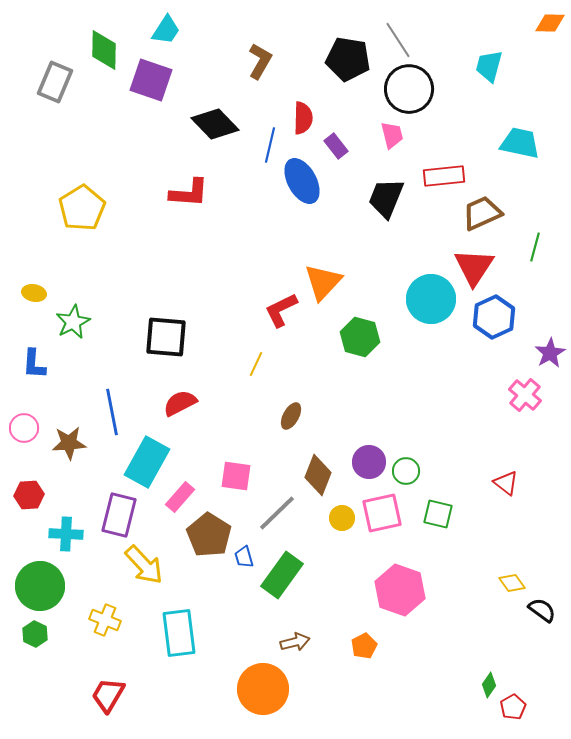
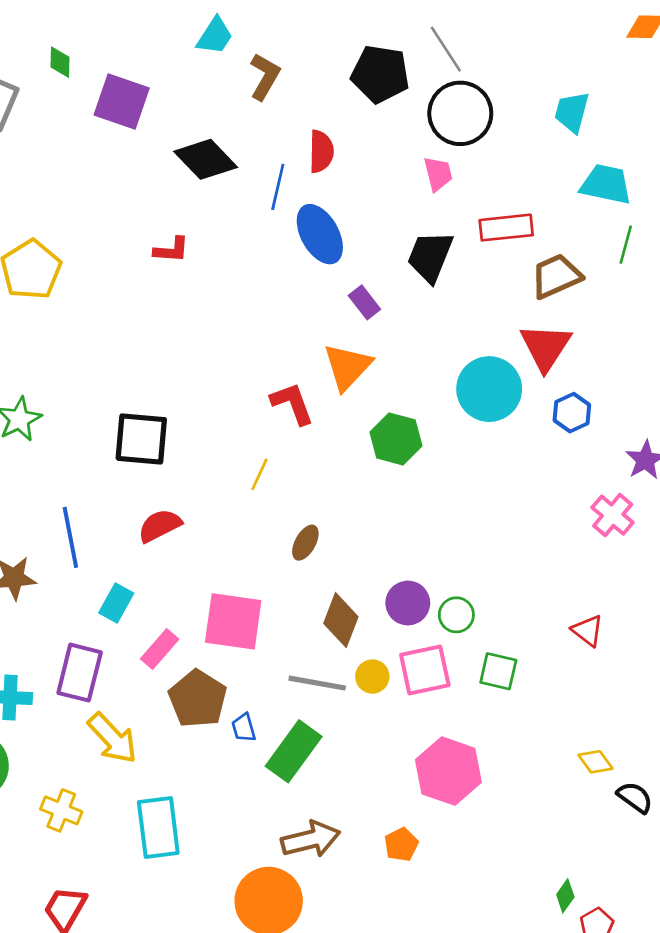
cyan trapezoid: (166, 30) -> (215, 36), moved
green diamond: (104, 50) -> (60, 62), size x0.6
cyan trapezoid: (489, 66) -> (572, 112), moved
purple rectangle: (336, 146) -> (364, 302), moved
red L-shape: (189, 193) -> (171, 250), size x0.7
green line: (535, 247) -> (626, 245), moved
red L-shape: (281, 310) -> (292, 403), turned 96
blue hexagon: (494, 317) -> (572, 413), size x0.7
cyan rectangle: (147, 462) -> (116, 603), size x0.6
pink square: (236, 476) -> (233, 621), size x1.5
gray line: (277, 513) -> (317, 683), moved, turned 54
brown arrow: (295, 642) -> (311, 839), size x1.5

